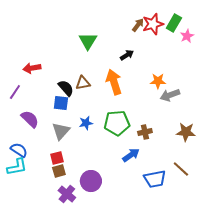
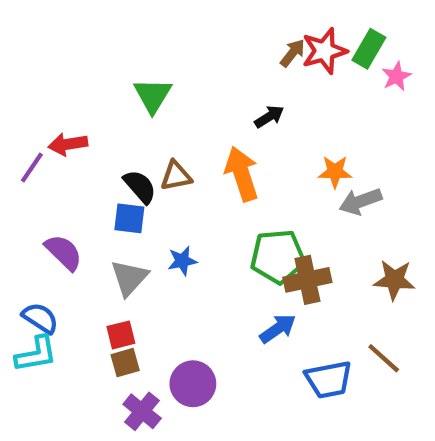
green triangle: (88, 41) -> (153, 95), moved
purple line: (15, 92) -> (32, 167), moved
green pentagon: (117, 123) -> (278, 257), moved
brown cross: (145, 132) -> (307, 280), size x1.5

